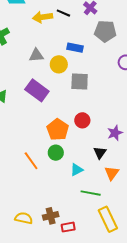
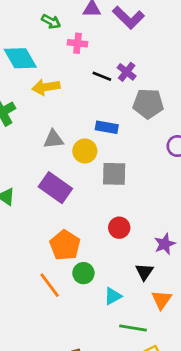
black line: (63, 13) -> (102, 76), moved
yellow arrow: (43, 17) -> (46, 87), moved
orange pentagon: (58, 129) -> (65, 245), moved

